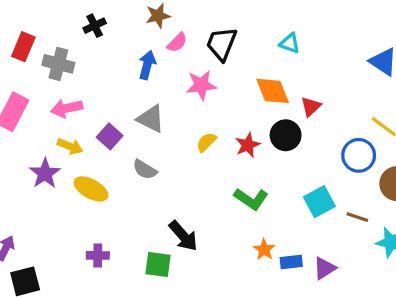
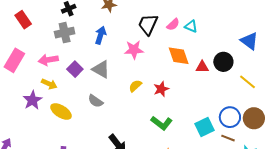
pink semicircle: (177, 42) -> (173, 24), moved
red rectangle: (23, 47) -> (23, 20), turned -60
gray cross: (58, 64) -> (65, 33), moved, turned -30
red triangle: (311, 107) -> (202, 67), turned 40
black circle: (286, 135) -> (223, 62), moved
purple square: (110, 136) -> (75, 69), moved
blue circle: (359, 155) -> (230, 117), moved

